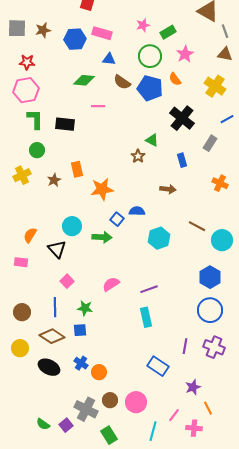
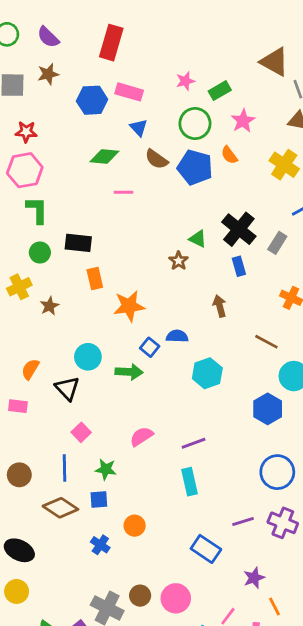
brown star: (43, 30) -> (48, 74), moved
blue triangle: (109, 59) -> (139, 128), turned 40
black cross: (182, 118) -> (239, 229), moved
black rectangle: (65, 124) -> (78, 243), moved
brown star: (54, 180) -> (49, 306), moved
brown arrow: (168, 189) -> (220, 306), turned -112
brown line: (197, 226) -> (266, 342), moved
blue hexagon: (210, 277) -> (268, 409), moved
purple line: (185, 346) -> (243, 521), turned 63
yellow circle: (20, 348) -> (17, 591), moved
black ellipse: (49, 367) -> (19, 550), moved
orange circle: (99, 372) -> (135, 526), moved

